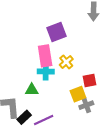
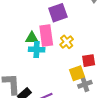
cyan cross: (46, 72) -> (37, 49), moved
green triangle: (32, 90) -> (32, 38), moved

